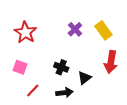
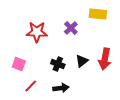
yellow rectangle: (103, 30) -> (98, 14), moved, turned -48
red star: (25, 32) -> (37, 32), moved, turned -30
black triangle: (84, 78) -> (82, 61), moved

